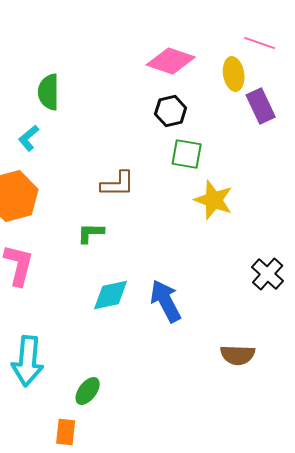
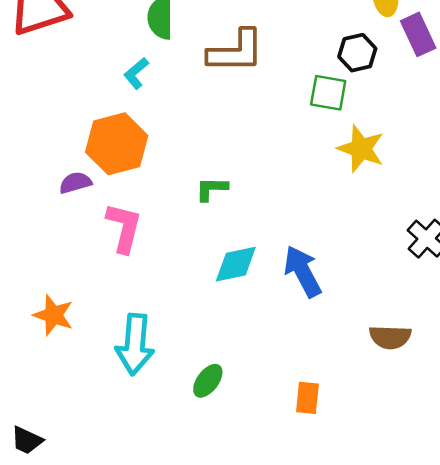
black hexagon: (171, 111) -> (357, 53), moved
brown L-shape: (118, 184) -> (236, 51), moved, size x1.4
orange rectangle: (66, 432) -> (307, 398), moved

